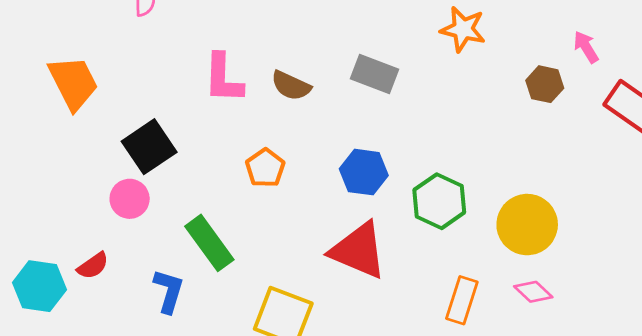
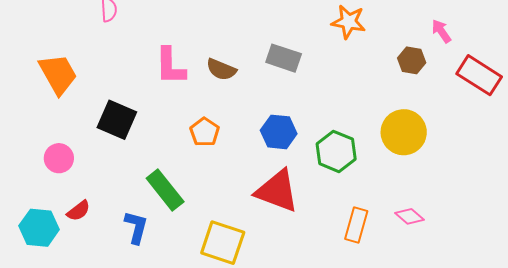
black square: (149, 147) -> (117, 120), turned -30
pink circle: (130, 199) -> (59, 158), moved
yellow circle: (527, 225) -> (404, 132), moved

